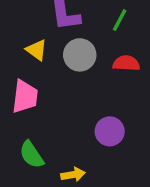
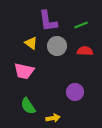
green line: (120, 20) -> (81, 25), turned 40
pink trapezoid: (25, 96) -> (24, 71), turned 95

